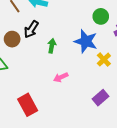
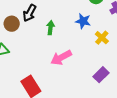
blue star: (86, 41) -> (83, 21), size x0.7
pink arrow: (61, 77) -> (61, 58), size x1.5

